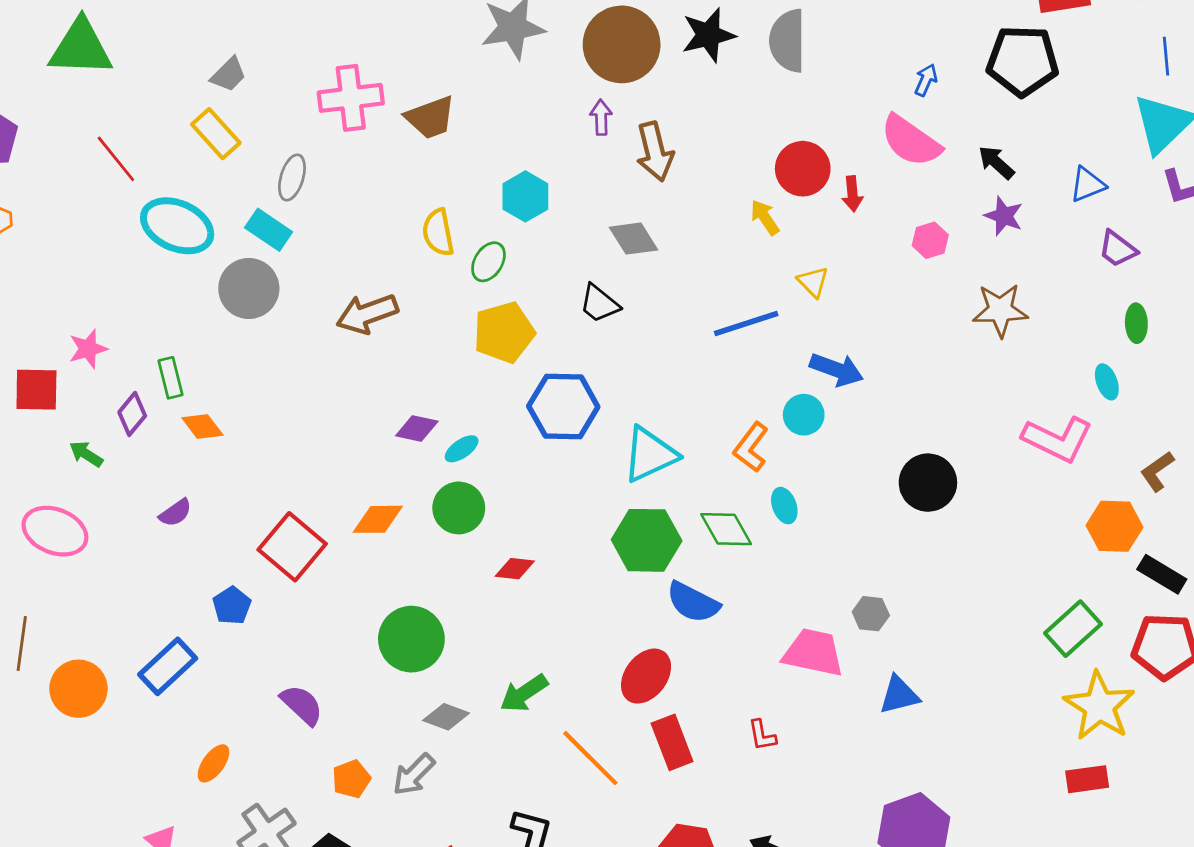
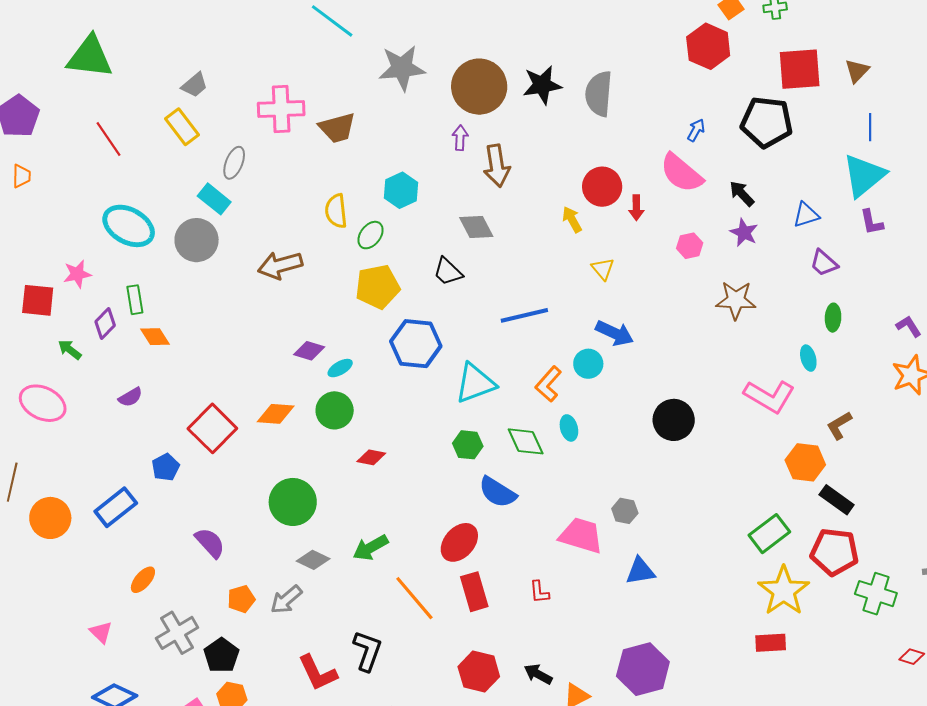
cyan ellipse: (177, 226) -> (129, 226), moved
blue line: (746, 323) -> (524, 315), moved
green hexagon: (647, 540) -> (468, 445), size x0.6

